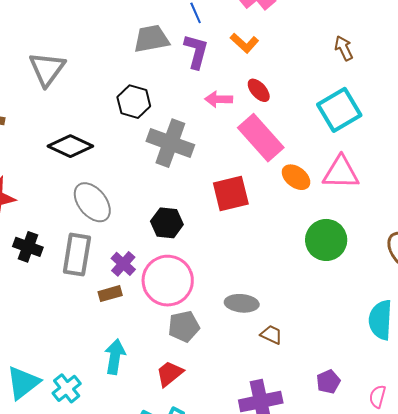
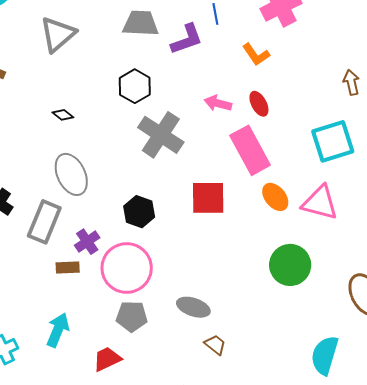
gray trapezoid: (151, 39) -> (141, 23), moved
purple L-shape: (196, 51) -> (187, 39), moved, turned 42
black diamond: (70, 146) -> (63, 115), size x0.5

